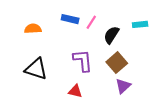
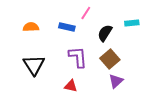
blue rectangle: (70, 19) -> (67, 27), moved
pink line: (91, 22) -> (86, 13), moved
black triangle: (36, 69) -> (34, 65), turned 40

